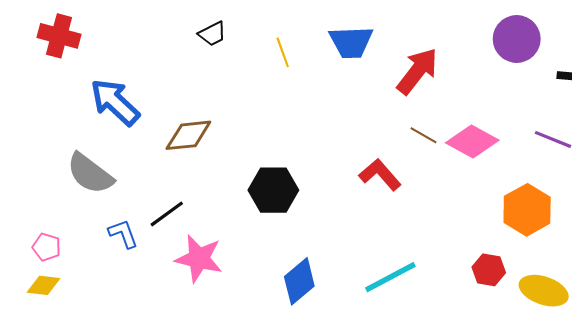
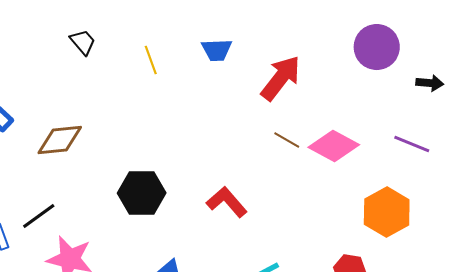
black trapezoid: (212, 34) -> (83, 42), turned -104
blue trapezoid: (351, 42) -> (217, 50), size x0.7
red L-shape: (380, 175) -> (227, 202), moved

